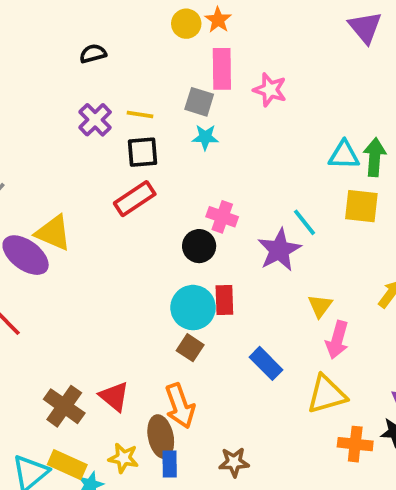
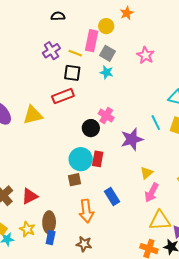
yellow circle: (186, 24) -> (106, 26), moved
pink rectangle: (222, 69) -> (92, 41), moved
cyan line: (304, 222) -> (156, 123), moved
yellow triangle: (53, 233) -> (33, 115), moved, turned -50
brown square: (190, 348) -> (75, 180), turned 32
yellow triangle: (327, 394) -> (160, 221), moved
red triangle: (114, 396) -> (30, 196), turned 42
orange arrow: (180, 406) -> (86, 211), moved

